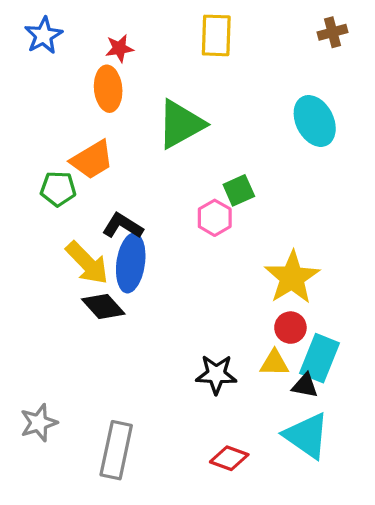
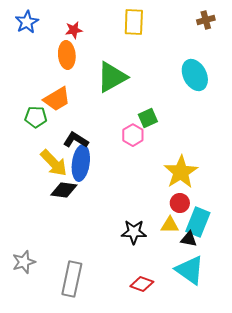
black diamond: (103, 307) -> (64, 190), turned -40

